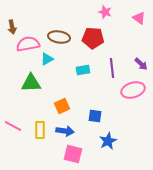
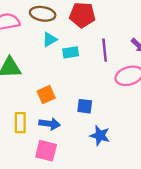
cyan triangle: (47, 59) -> (50, 40), moved
blue star: (108, 141) -> (100, 135), turned -30
pink square: (73, 154) -> (46, 151), moved

